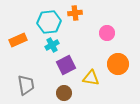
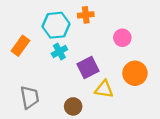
orange rectangle: (18, 40) -> (20, 46), turned -30
purple square: (66, 65) -> (88, 68), moved

